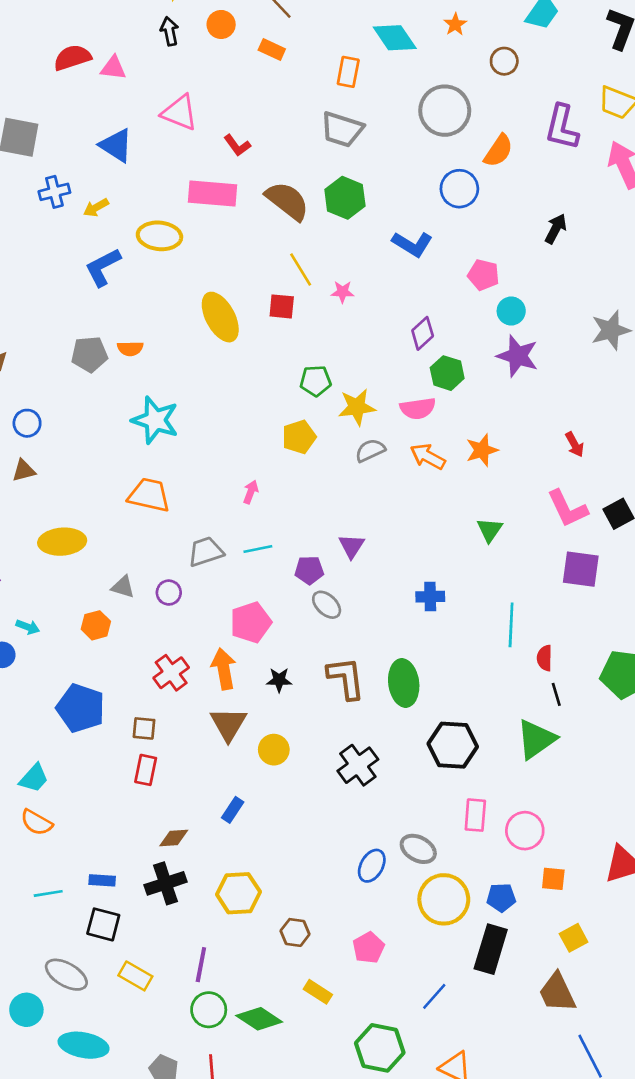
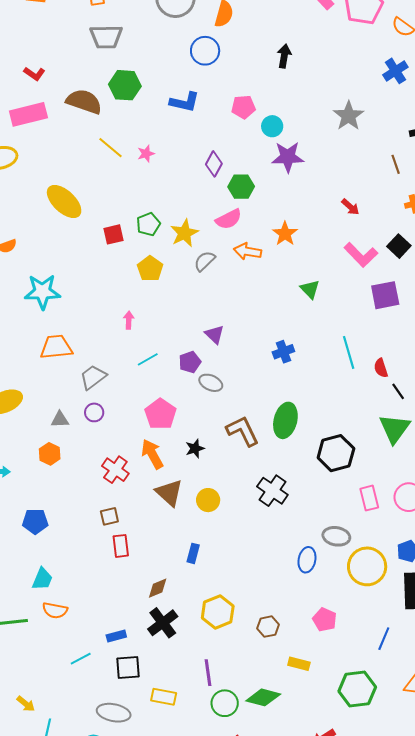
red square: (282, 306) -> (114, 234), moved
gray trapezoid: (206, 552) -> (93, 377), moved
green ellipse: (404, 683) -> (285, 420), turned 40
blue pentagon: (81, 708) -> (35, 521), moved, size x0.7

